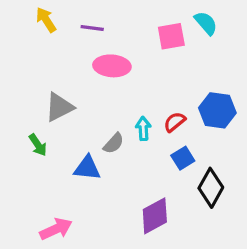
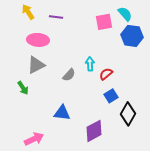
pink ellipse: (112, 66) -> (38, 40), moved
blue hexagon: (217, 110) -> (132, 36), moved
cyan arrow: (143, 129) -> (90, 64), moved
gray semicircle: (114, 143) -> (69, 75), moved
blue triangle: (87, 168) -> (62, 113), moved

